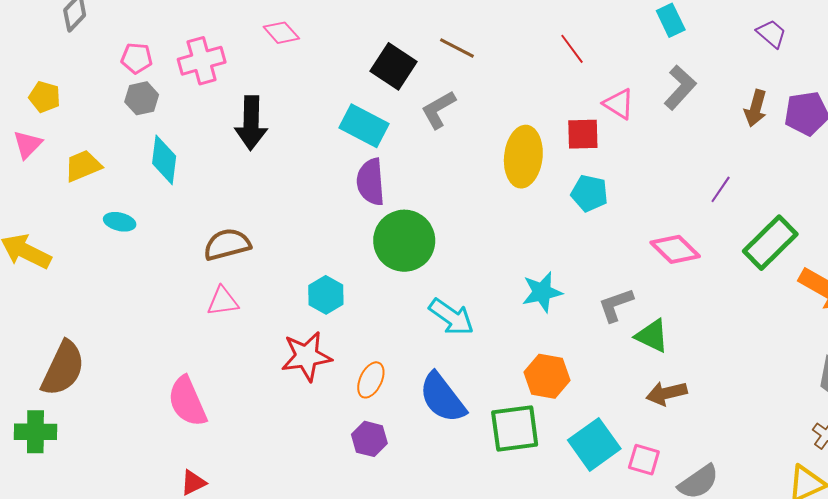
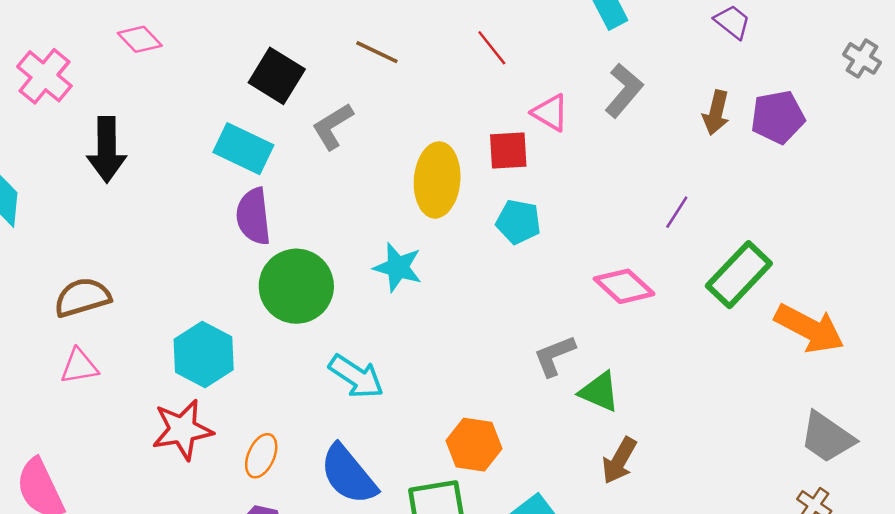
brown line: (457, 48) -> (377, 52), moved
pink cross: (202, 61) -> (44, 76), turned -33
cyan star: (542, 292) -> (398, 267), moved, turned 30
cyan hexagon: (326, 295) -> (204, 355), size x1.4
brown arrow: (667, 393) -> (619, 461), turned -45

